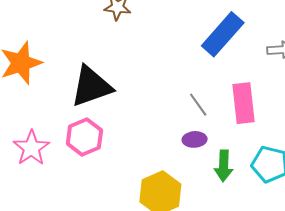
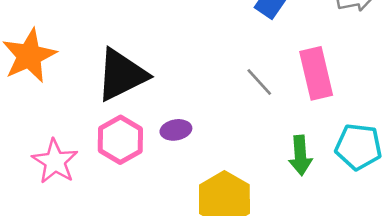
purple ellipse: (195, 139) -> (176, 130), moved

